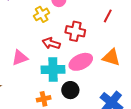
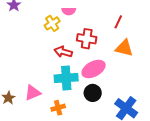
orange triangle: (111, 57) -> (124, 48), moved
pink triangle: (20, 58) -> (33, 93), moved
black circle: (70, 90) -> (93, 93), moved

